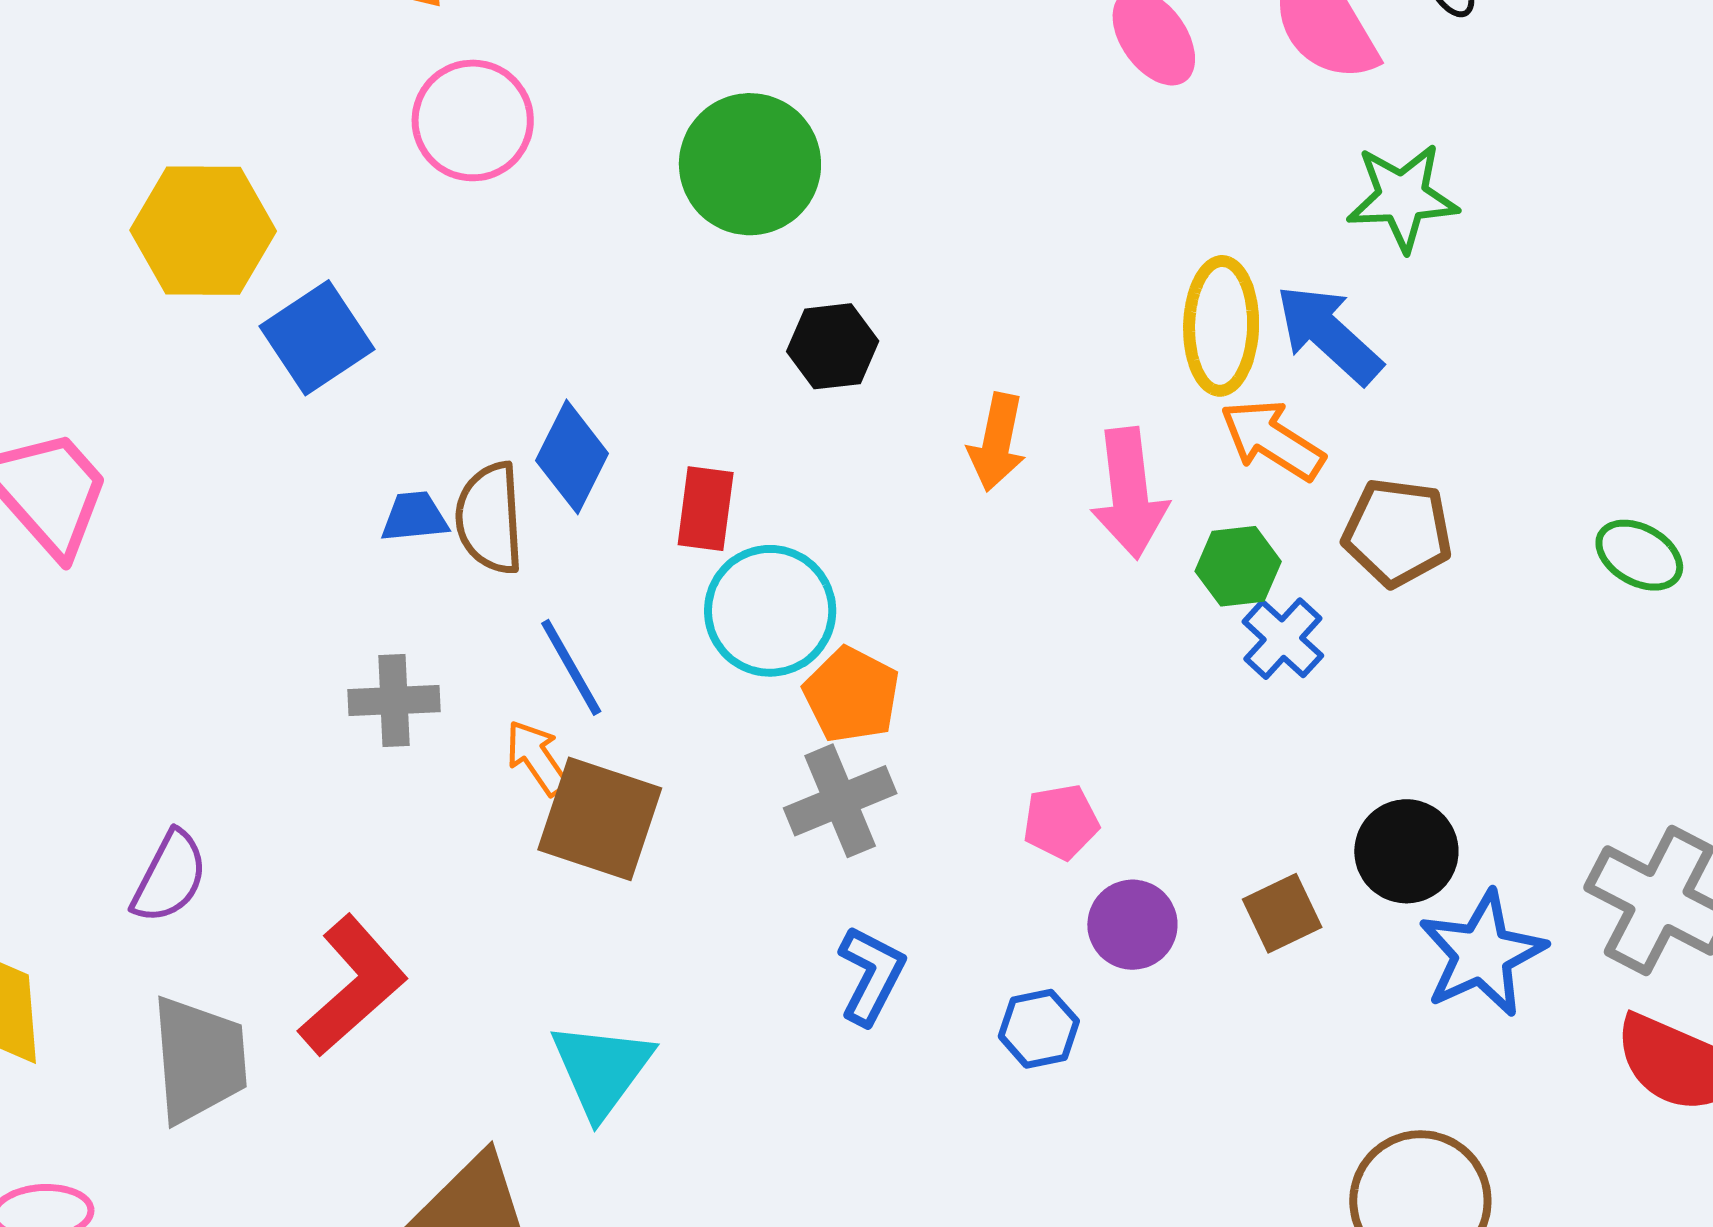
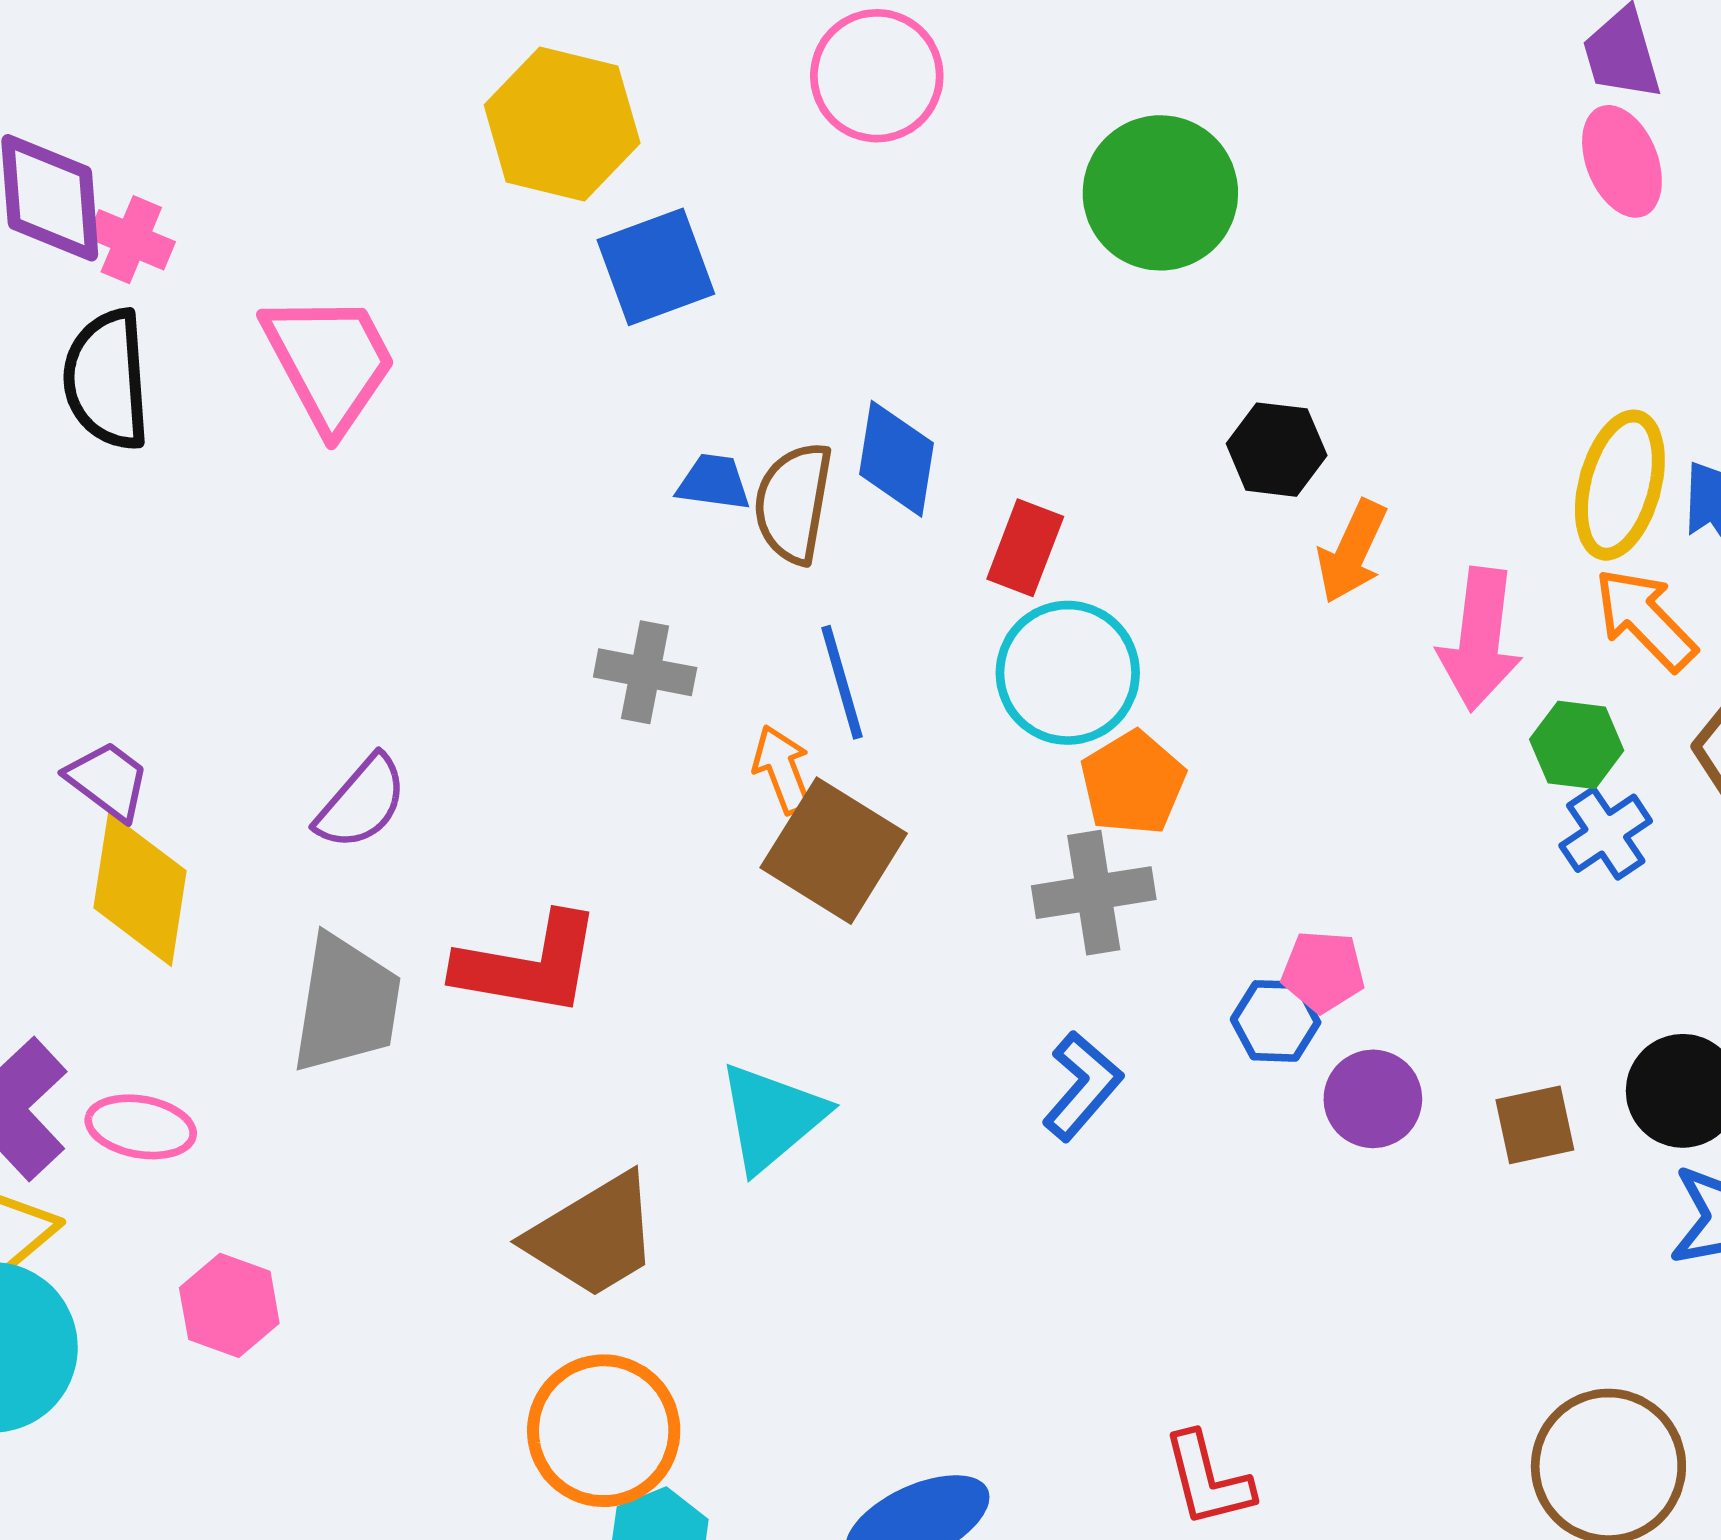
black hexagon: (833, 346) -> (1277, 450), moved
blue diamond: (572, 457) -> (897, 459), turned -31
red L-shape: (353, 986) -> (529, 965), turned 38
blue hexagon: (1039, 1029) -> (1276, 1021), moved

